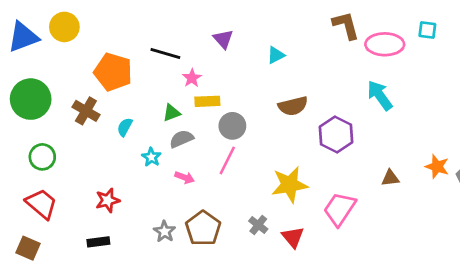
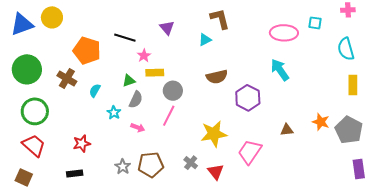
brown L-shape: (346, 25) -> (220, 19), moved
gray semicircle: (181, 139) -> (136, 100), turned 138
green circle: (42, 157) -> (35, 111), size x1.4
brown pentagon: (203, 228) -> (151, 165), turned 30

